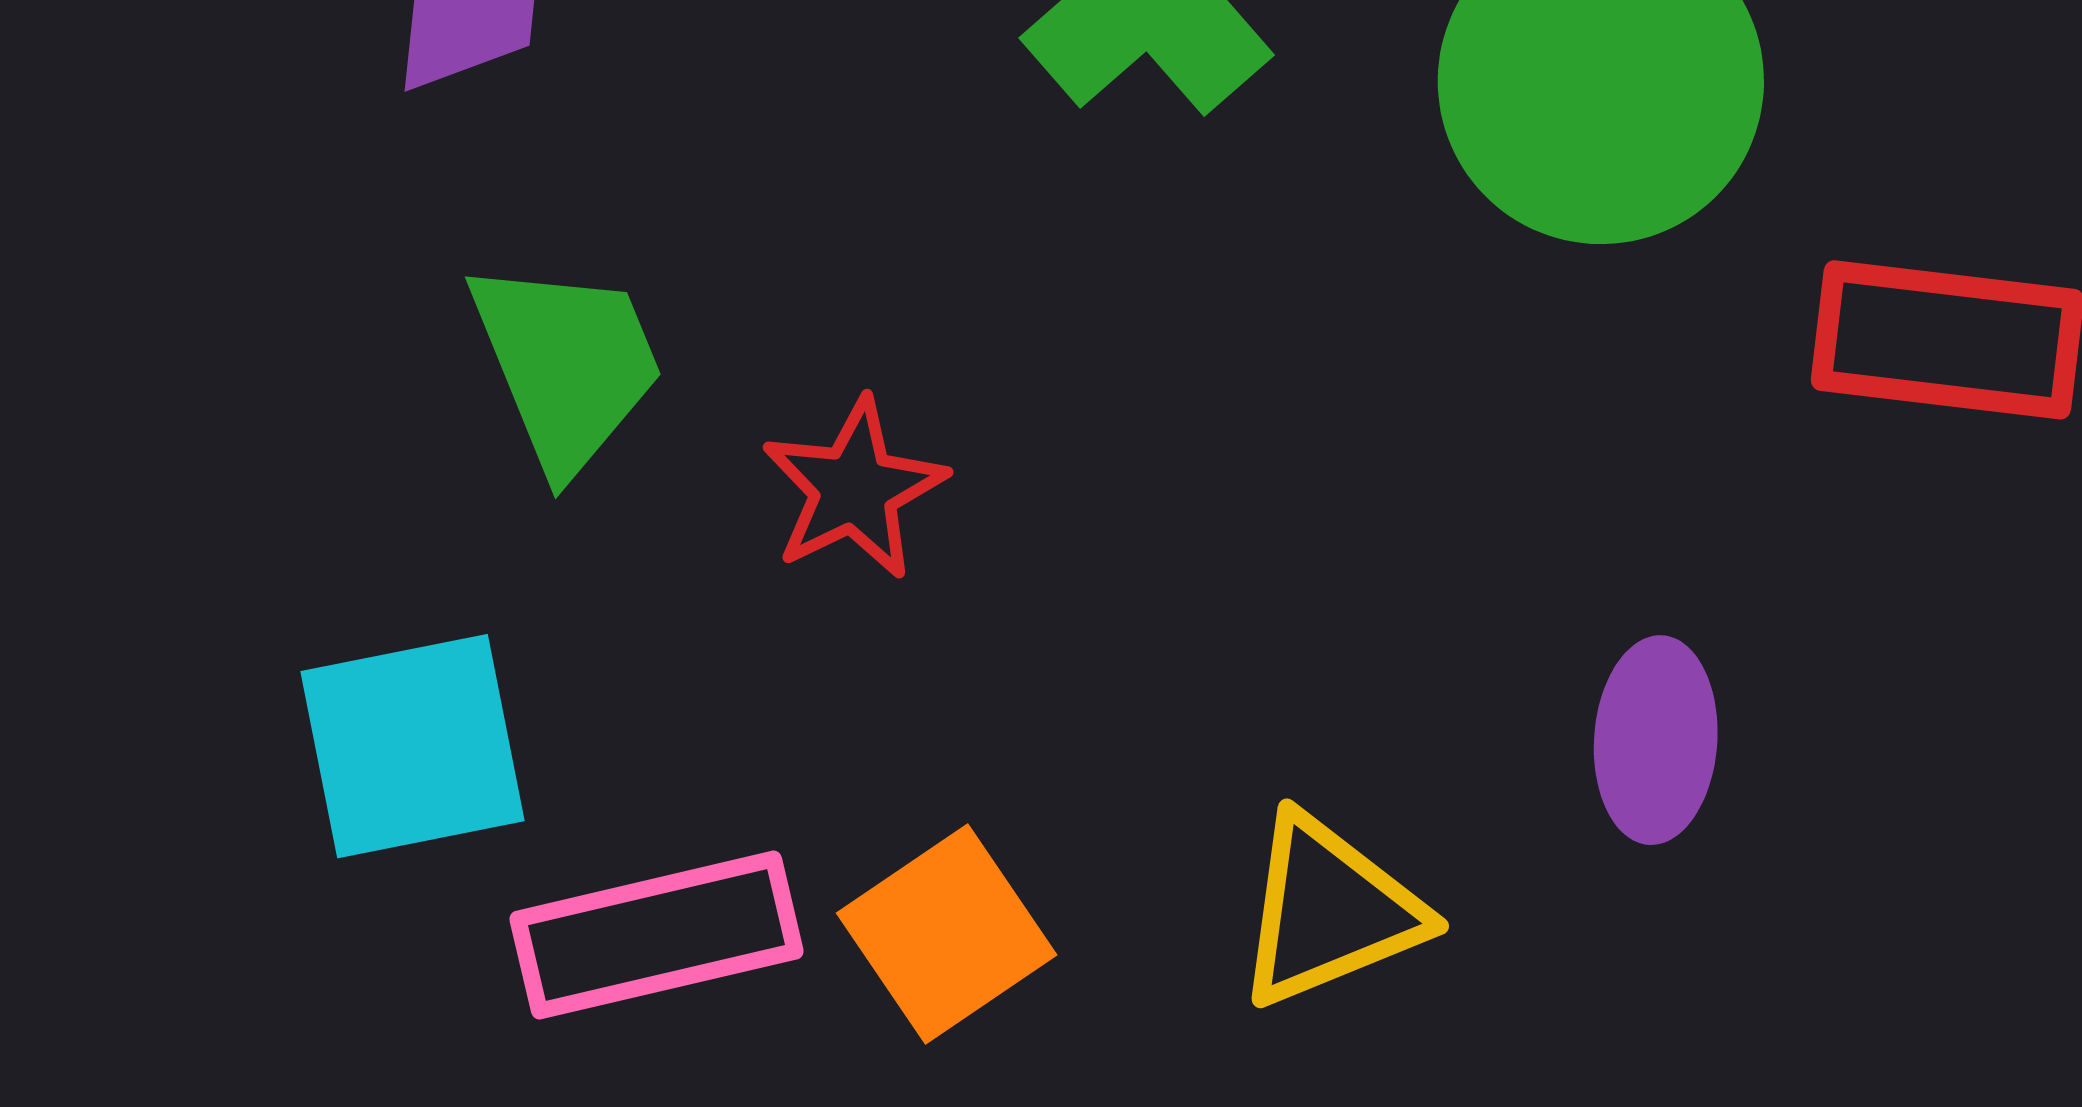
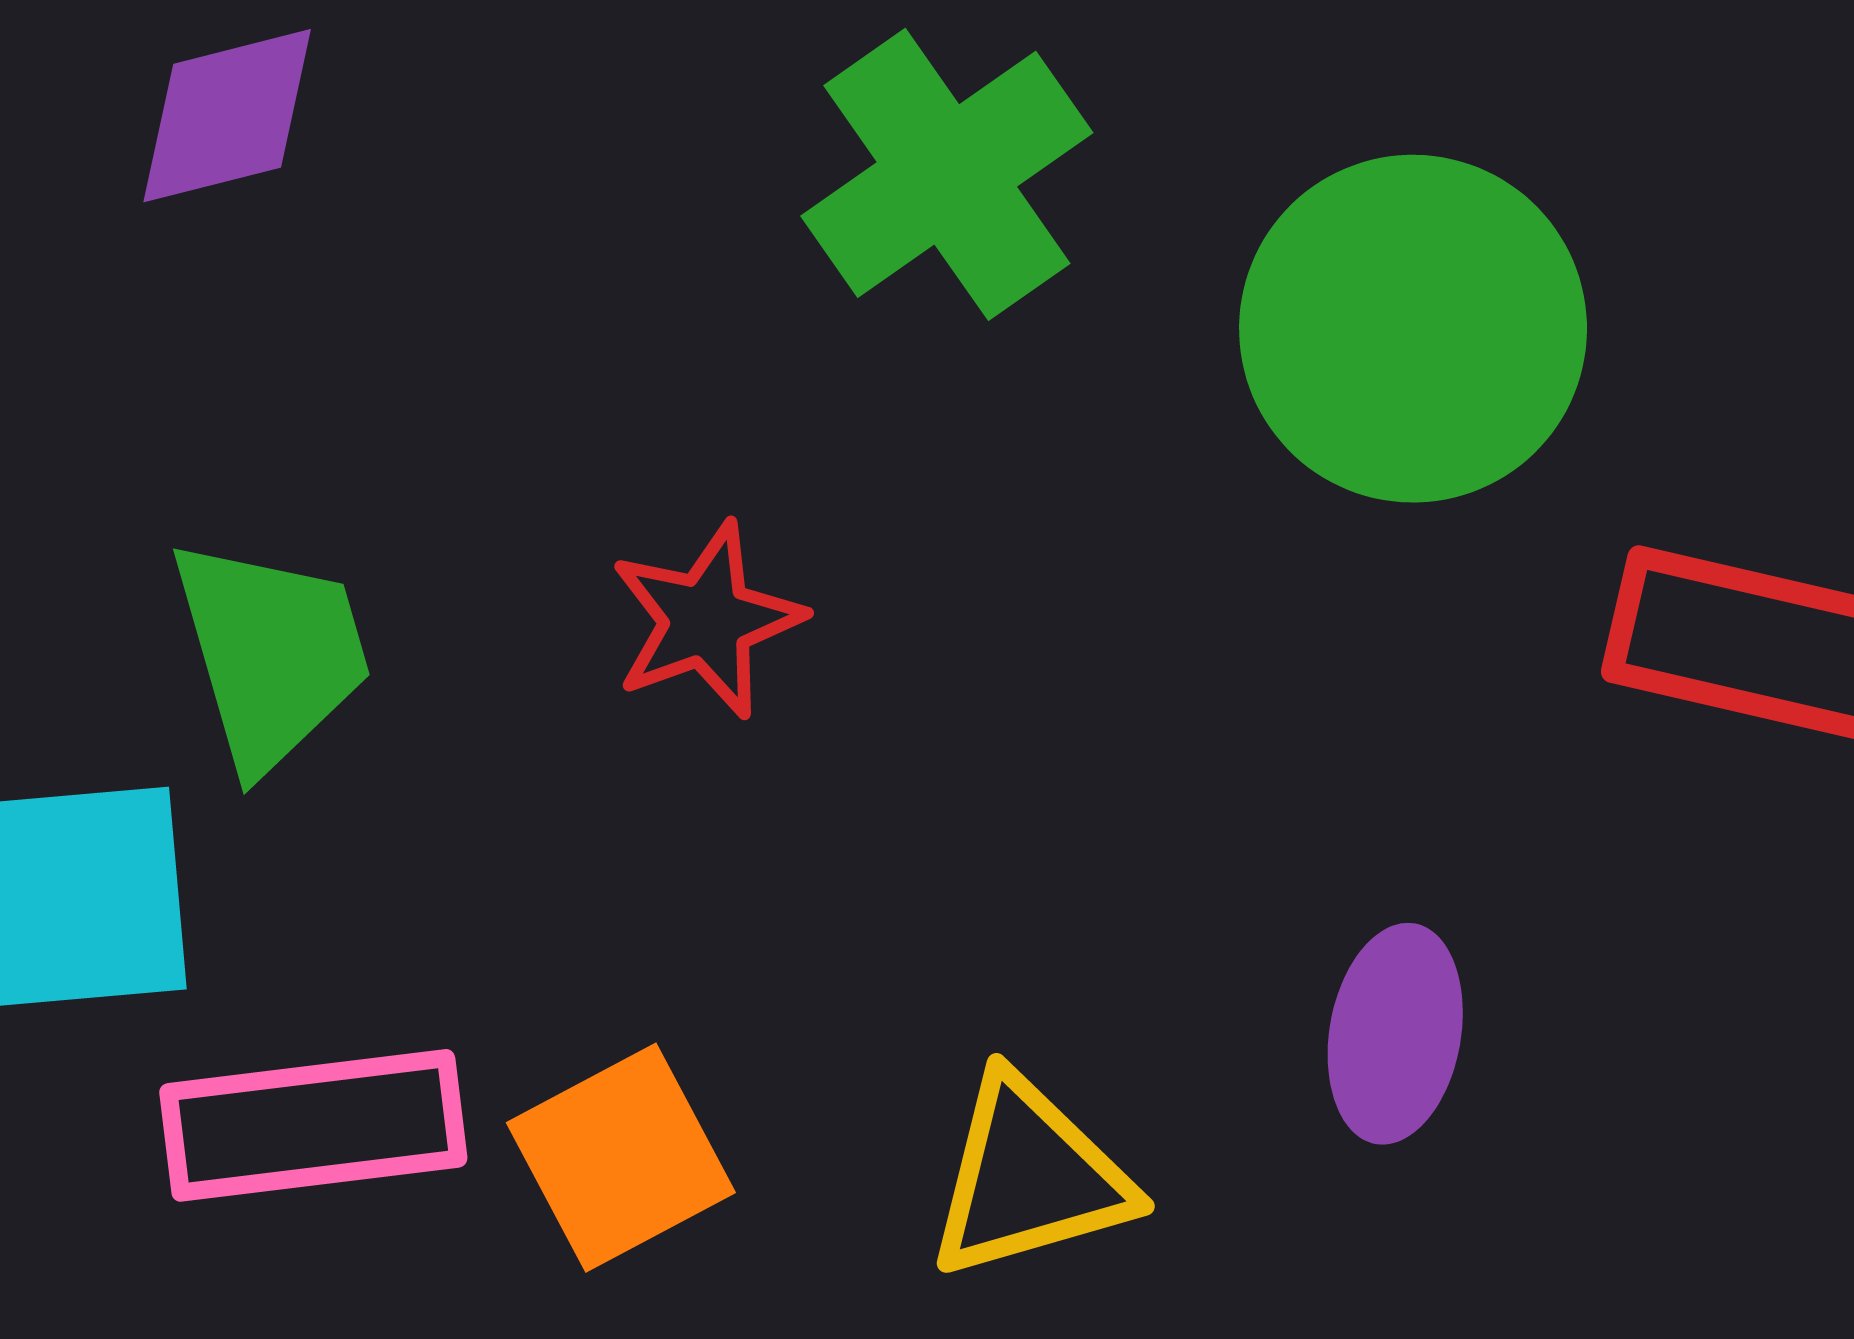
green trapezoid: (567, 365) -> (271, 654), moved
red star: (854, 489) -> (707, 620), moved

